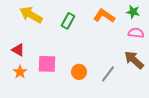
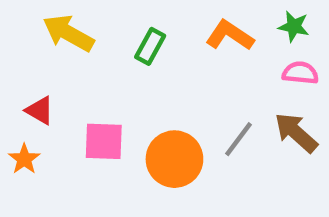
orange star: (20, 72) -> (24, 159), moved
orange circle: (79, 72) -> (174, 159), size x1.6
gray line: (108, 74) -> (239, 139), moved

